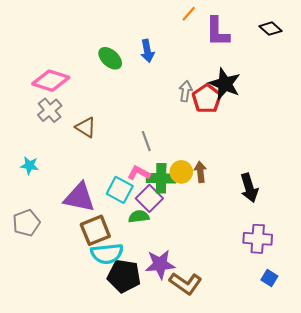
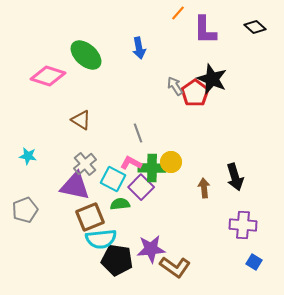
green ellipse: (110, 58) -> (86, 55), moved, size x1.4
gray arrow: (186, 91) -> (175, 86), turned -42
gray cross: (50, 110) -> (85, 164), moved
brown arrow: (200, 172) -> (204, 188), moved
green semicircle: (139, 216) -> (120, 204), moved

